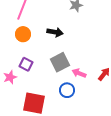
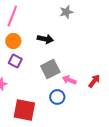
purple square: (26, 64) -> (15, 61), moved

